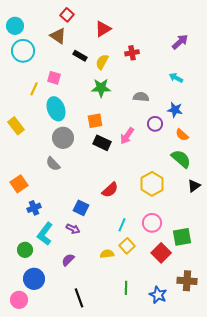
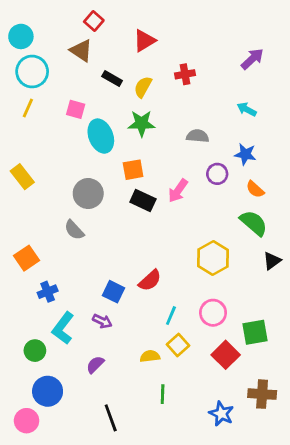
yellow line: (34, 89) -> (28, 108), moved
cyan ellipse: (56, 109) -> (101, 136), moved
red semicircle: (110, 190) -> (150, 280), moved
green line: (126, 288) -> (163, 394), moved

